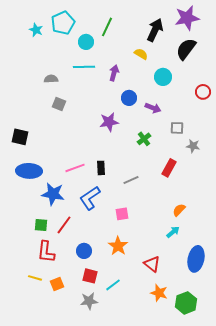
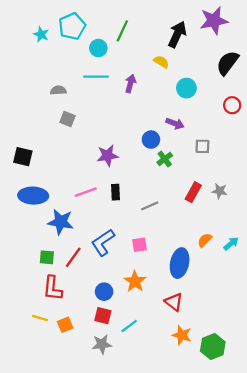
black semicircle: (186, 49) -> (228, 63), moved
blue circle: (129, 98) -> (151, 140), moved
purple star: (109, 122) -> (107, 156), moved
gray star: (193, 146) -> (220, 191), moved
blue L-shape: (90, 198) -> (103, 242), moved
cyan arrow: (173, 232) -> (231, 244), moved
blue circle: (84, 251) -> (104, 292), moved
blue ellipse: (196, 259) -> (180, 263), moved

